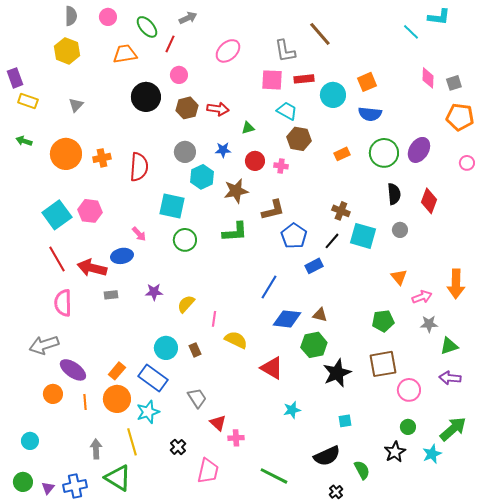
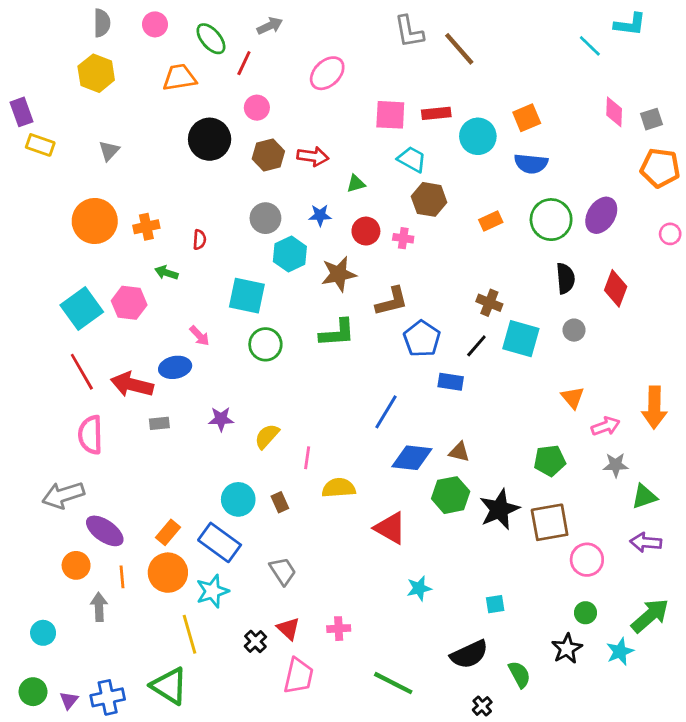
gray L-shape: (285, 51) -> (409, 32), moved
green arrow: (24, 141) -> (166, 273), moved
red semicircle: (139, 167) -> (199, 240), size x0.5
blue rectangle: (314, 266) -> (451, 382), turned 36
yellow semicircle: (236, 340) -> (339, 488), turned -30
black star: (337, 373) -> (499, 509), moved
red triangle: (218, 423) -> (288, 629), moved
gray arrow: (96, 449) -> (99, 607), moved

